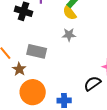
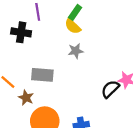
black semicircle: (92, 84) -> (110, 89), moved

